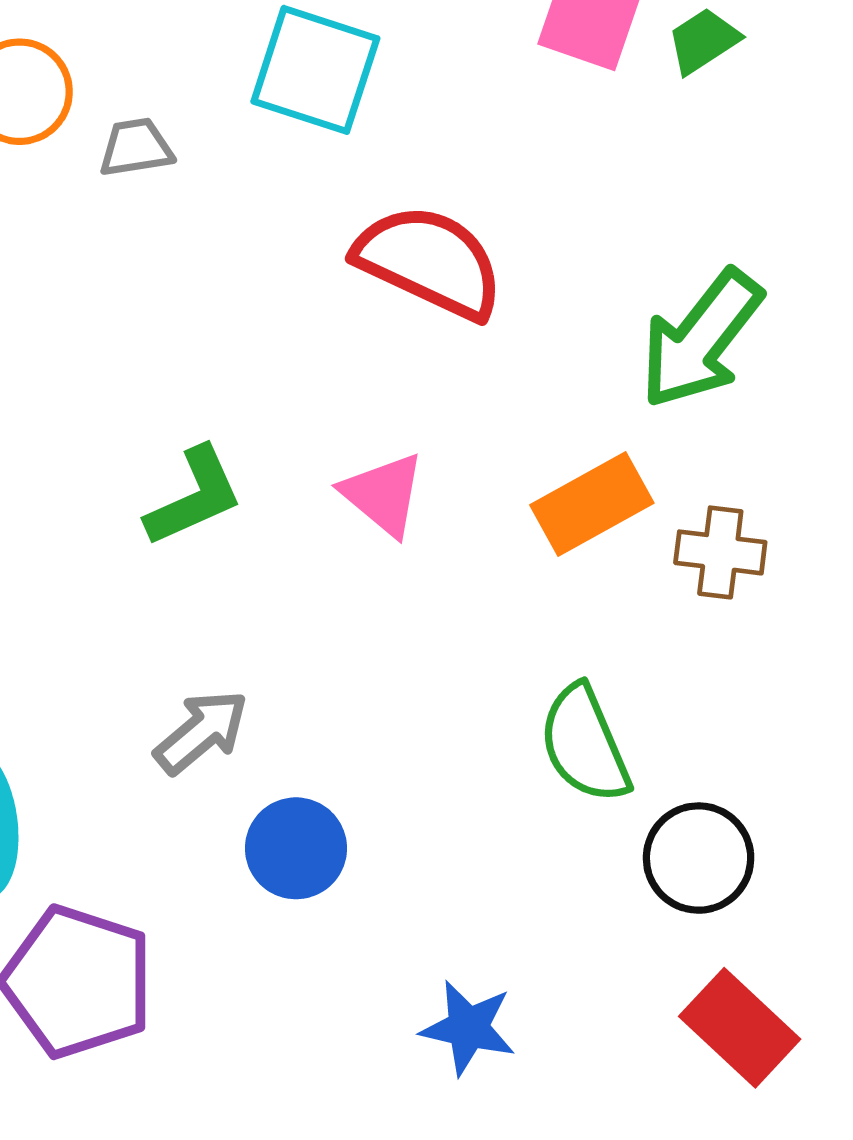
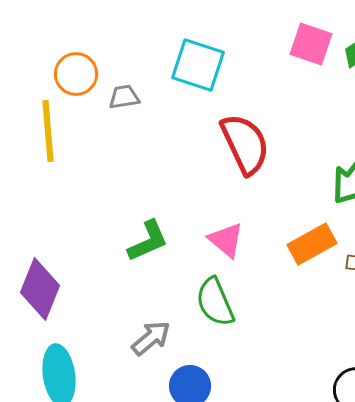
red semicircle: (429, 261) -> (245, 144), turned 40
green semicircle: (585, 744) -> (215, 302), moved

